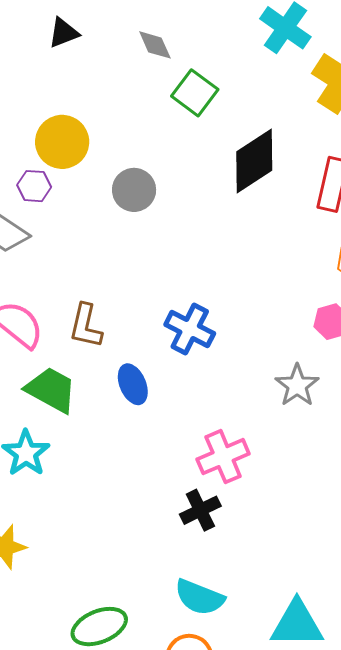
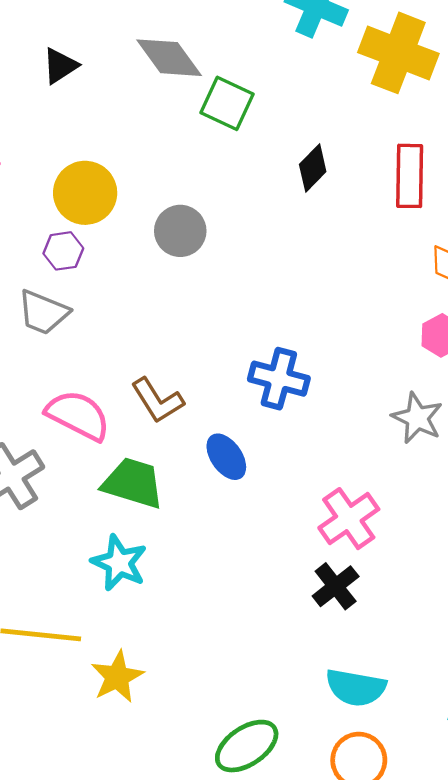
gray diamond: (155, 45) -> (169, 58), size x1.5
black diamond: (254, 161) -> (313, 168), size x0.6
brown L-shape: (86, 326) -> (157, 401), turned -33

